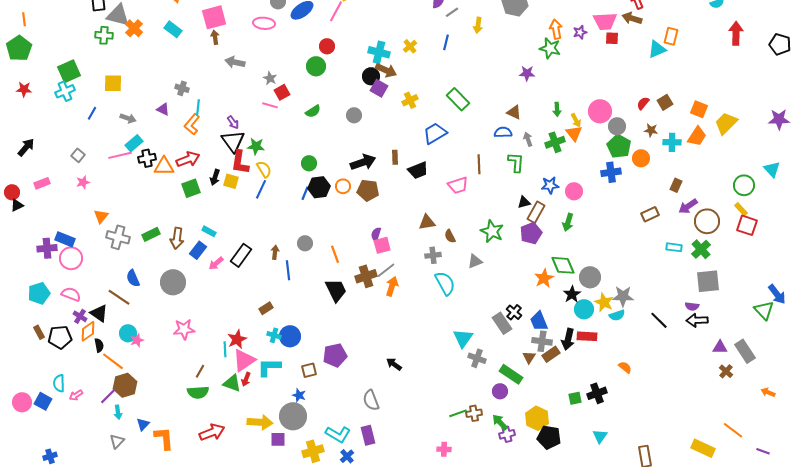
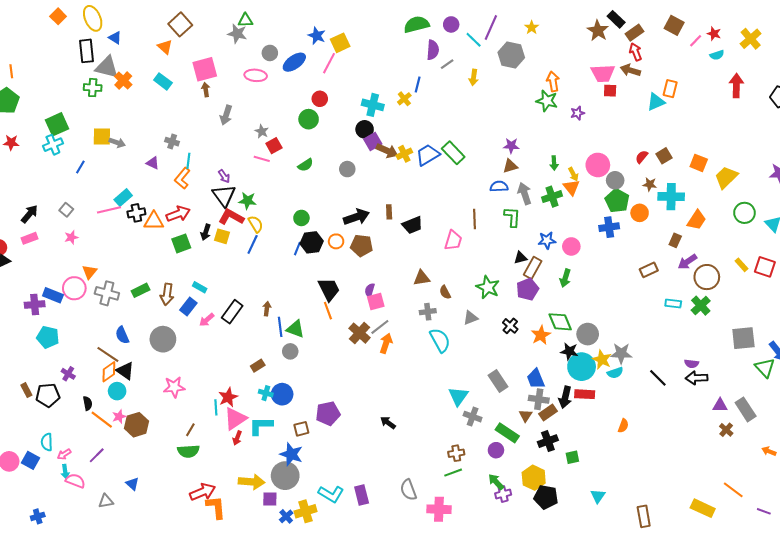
purple star: (580, 32) -> (577, 113), moved
blue line: (446, 42) -> (418, 85), moved
gray arrow: (235, 62) -> (226, 115), turned -84
brown arrow: (386, 70) -> (387, 151), moved
purple star: (527, 73) -> (511, 146), moved
purple square: (379, 88) -> (373, 142), turned 30
brown triangle: (514, 112) -> (510, 166), turned -42
gray arrow: (128, 118) -> (117, 143), moved
blue trapezoid: (435, 133) -> (428, 155), moved
orange trapezoid: (697, 136) -> (697, 220), moved
gray arrow: (528, 139) -> (524, 194), size x1.5
cyan cross: (672, 142) -> (671, 197), size x1.4
black arrow: (26, 147) -> (30, 214), moved
red L-shape: (240, 162) -> (231, 217), turned 110
pink trapezoid: (458, 185) -> (453, 240), turned -55
green circle: (744, 185) -> (744, 213), moved
red square: (747, 225) -> (765, 267), moved
gray circle: (305, 243) -> (290, 351), moved
pink circle: (71, 258) -> (74, 288), moved
brown cross: (366, 276) -> (359, 333), turned -30
gray square: (708, 281) -> (743, 338), moved
black trapezoid: (336, 290) -> (329, 289), moved
cyan pentagon: (39, 293) -> (48, 337), moved, turned 30
pink semicircle: (71, 294) -> (75, 481), moved
black star: (572, 294) -> (569, 351), turned -30
cyan circle: (584, 309) -> (582, 367), size x1.4
black cross: (514, 312) -> (510, 326), moved
black triangle: (99, 313) -> (125, 371), moved
orange diamond: (88, 331) -> (109, 372), moved
pink star: (137, 340) -> (119, 417), moved
orange semicircle: (625, 367) -> (623, 426), turned 72
green triangle: (232, 383) -> (295, 329), moved
brown hexagon: (125, 385) -> (136, 425), moved
black cross: (597, 393) -> (548, 441), moved
blue star: (299, 395) -> (291, 454), size x1.6
gray semicircle: (371, 400) -> (408, 490), moved
cyan arrow: (118, 412) -> (65, 472), moved
brown cross: (474, 413) -> (456, 453), moved
blue triangle: (143, 424) -> (132, 484), turned -32
orange L-shape: (164, 438) -> (216, 507), moved
gray triangle: (117, 441) -> (106, 501), turned 35
pink cross: (444, 449) -> (439, 509), size x1.6
blue cross: (347, 456) -> (286, 516), moved

